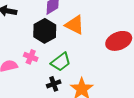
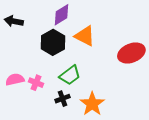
pink cross: (31, 57) -> (36, 83), moved

